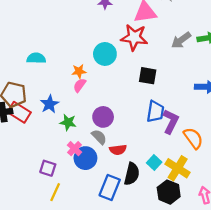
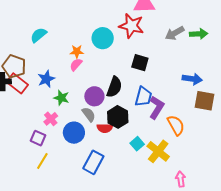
cyan semicircle: (36, 58) -> (39, 35), turned -48
pink cross: (75, 149) -> (51, 119), moved
black semicircle: (132, 174) -> (114, 87), moved
black hexagon: (169, 192) -> (118, 117), moved

